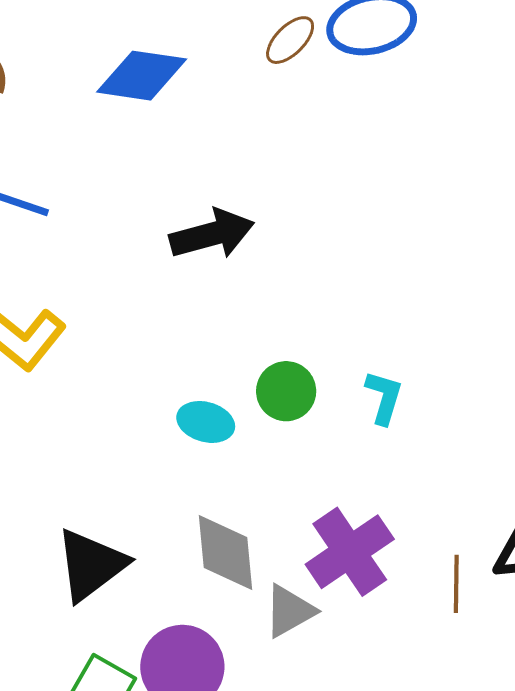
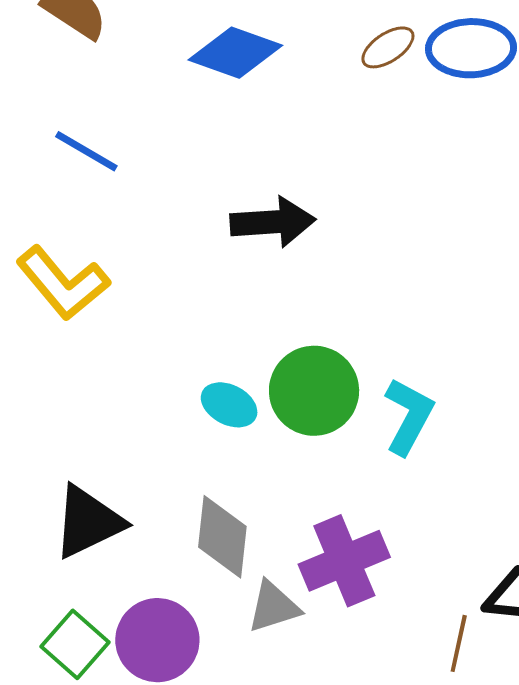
green circle: (286, 391) -> (314, 391), size x1.5
cyan L-shape: (384, 397) -> (409, 416), size x1.4
brown line: (456, 584) -> (459, 643), moved

